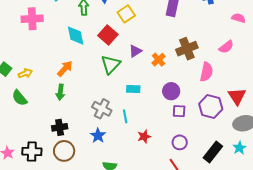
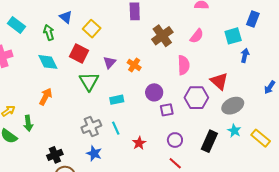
brown cross: (187, 49) -> (162, 36), moved
green arrow: (60, 92) -> (28, 123), moved
gray cross: (102, 109) -> (91, 127), turned -36

